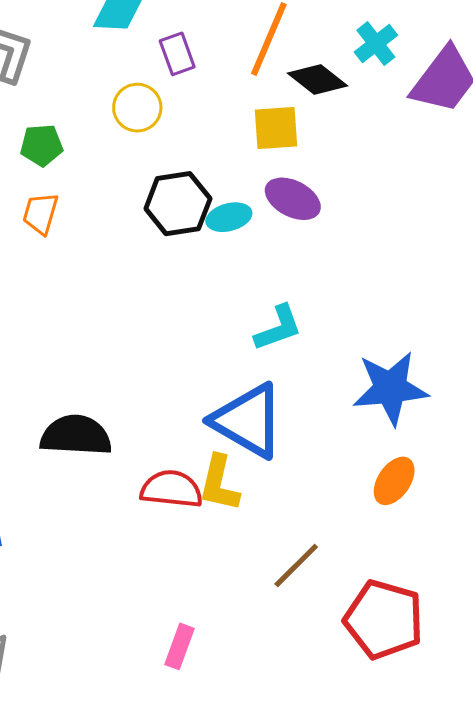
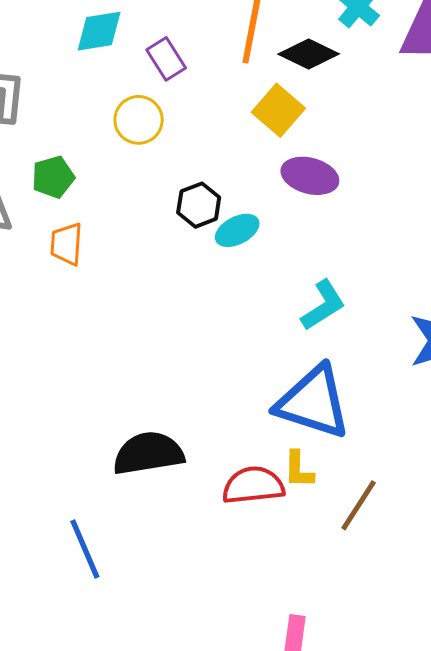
yellow square: (276, 128) -> (278, 110), turned -33
black hexagon: (178, 204) -> (199, 205), size x0.7
cyan ellipse: (229, 217) -> (237, 230), moved
yellow L-shape: (219, 483) -> (299, 470), size x0.7
brown line: (296, 566) -> (359, 505), moved

